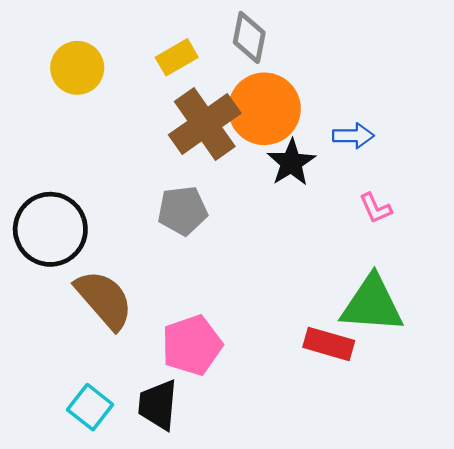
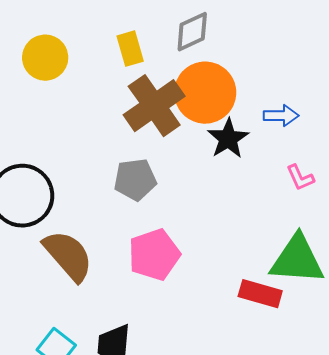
gray diamond: (249, 37) -> (192, 32), turned 54
yellow rectangle: (177, 57) -> (130, 49), turned -76
pink pentagon: (192, 345) -> (154, 255), moved

